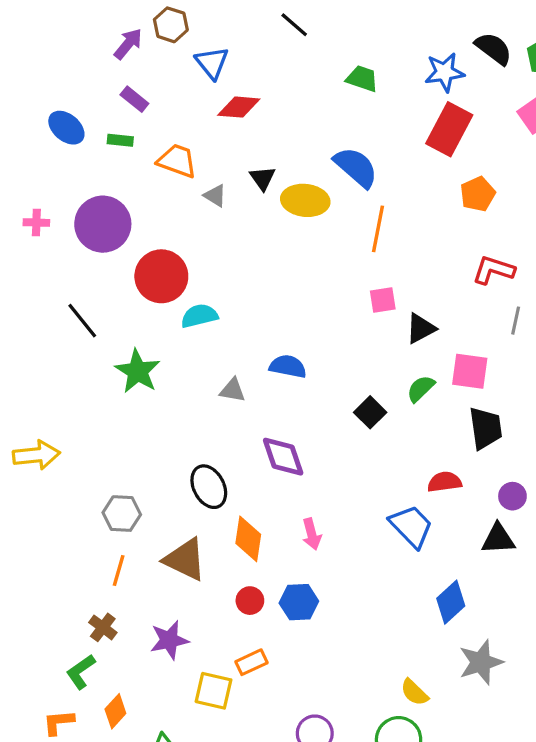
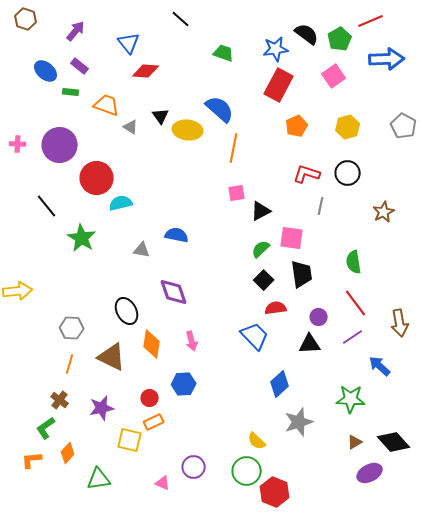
brown hexagon: (171, 25) -> (26, 19), moved
blue ellipse: (66, 128) -> (46, 71), moved
black square: (370, 412) -> (264, 280), moved
red circle: (250, 601) -> (150, 398), moved

